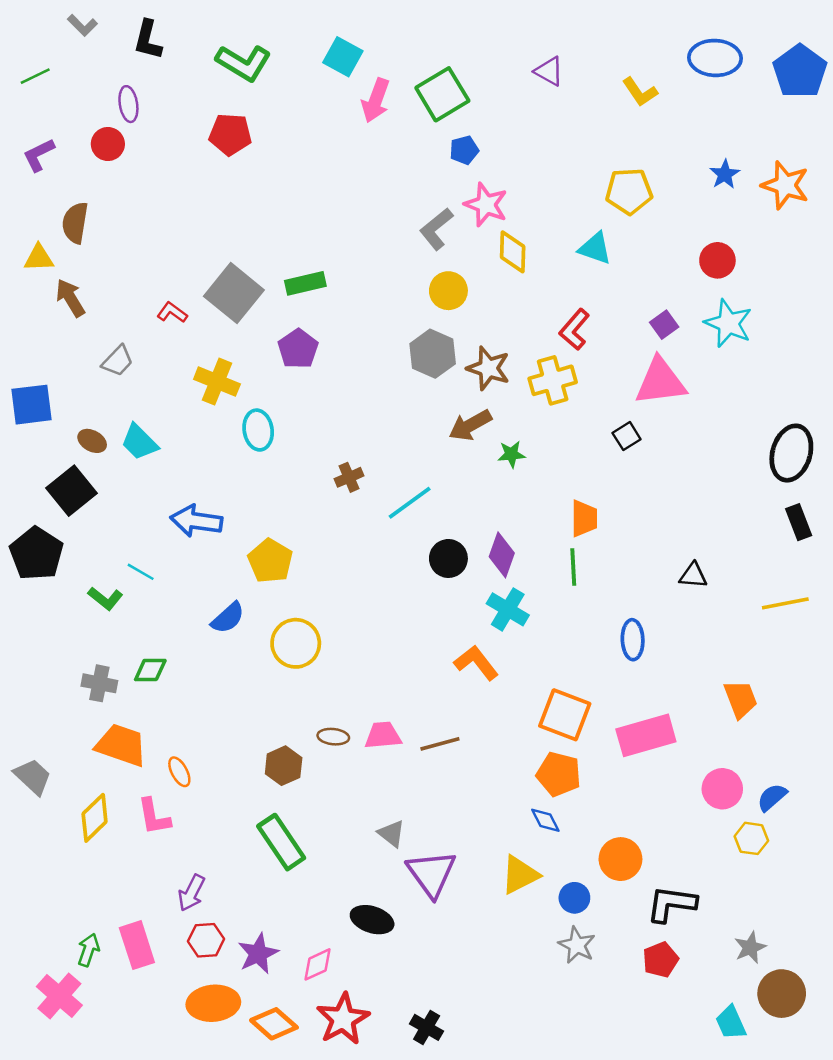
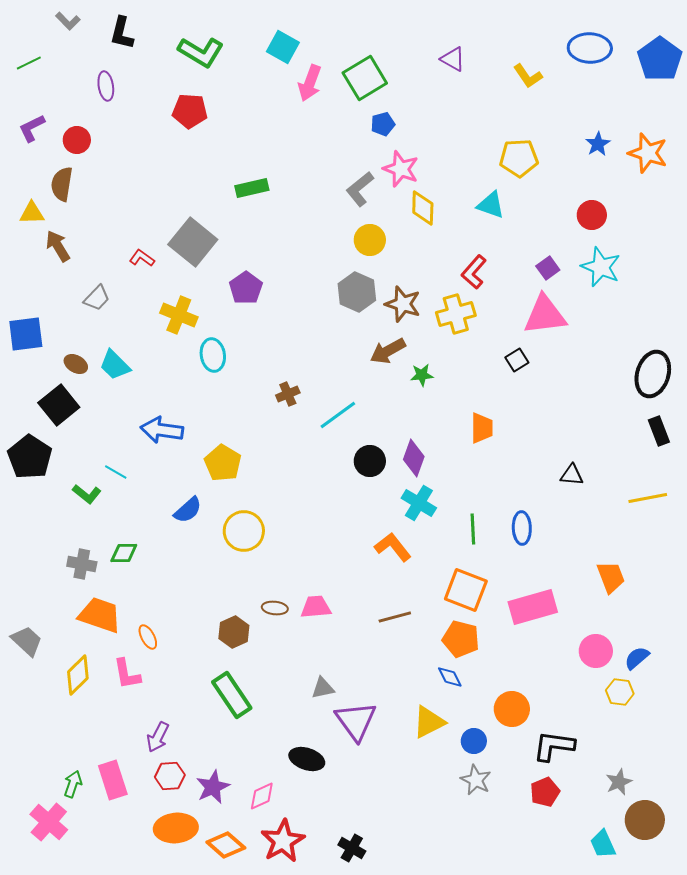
red circle: (108, 144) -> (77, 140), moved
green rectangle: (305, 283) -> (252, 188), moved
green line: (573, 567) -> (473, 529), moved
brown line: (440, 744) -> (395, 617), moved
gray triangle: (391, 834) -> (323, 688), turned -50

